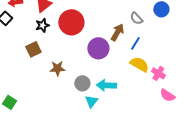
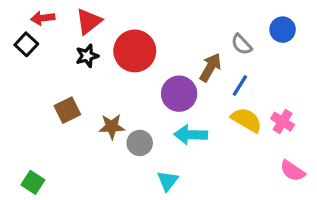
brown square: (33, 49) -> (67, 110), moved
pink cross: (158, 73) -> (283, 122), moved
gray circle: (82, 83) -> (140, 143), moved
cyan arrow: (106, 85) -> (191, 135), moved

